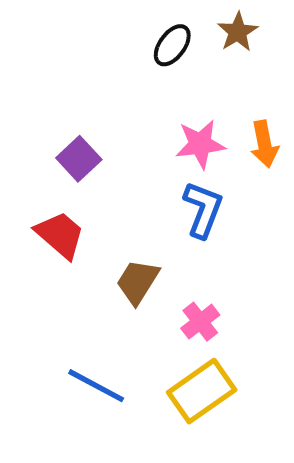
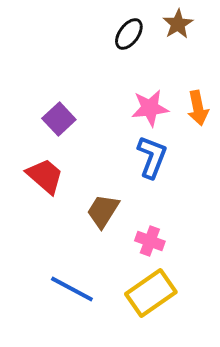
pink cross: (200, 322) -> (150, 241), turned -32

